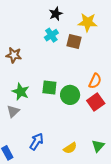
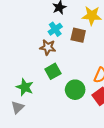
brown star: (14, 55) -> (48, 47), moved
green square: (49, 87) -> (53, 71), moved, turned -35

